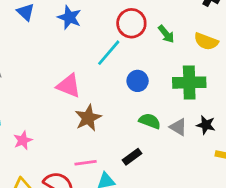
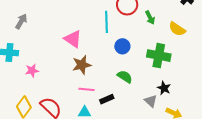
cyan line: (109, 53) -> (107, 22), turned -55
gray triangle: (178, 127) -> (151, 101), moved
pink line: (86, 163) -> (87, 89), moved

